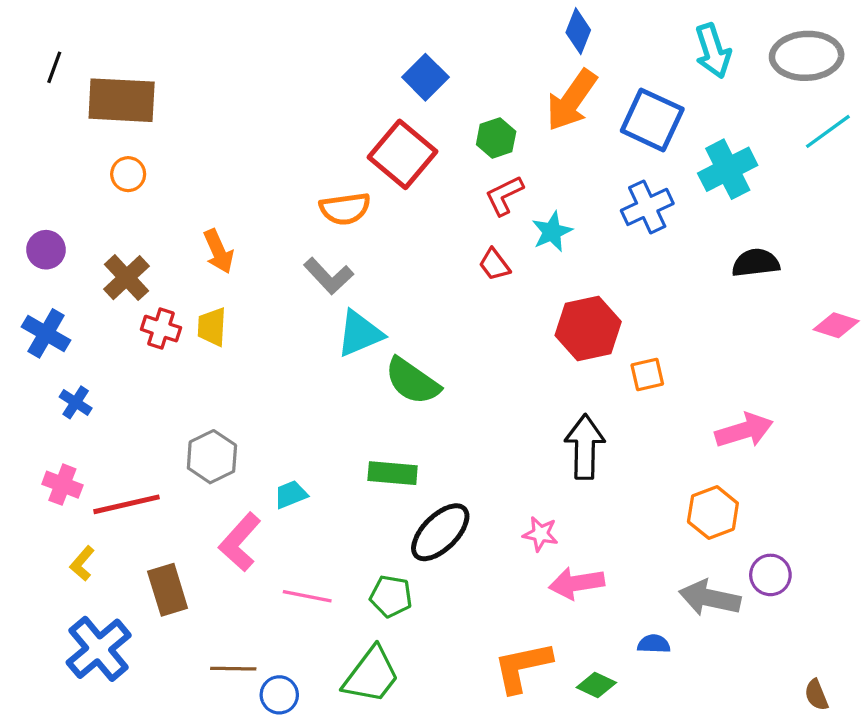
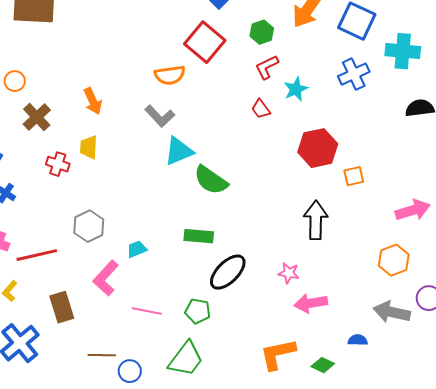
cyan cross: (728, 169) -> (403, 51), turned 32
orange circle: (128, 174) -> (15, 81), moved
red cross: (161, 329) -> (58, 164), moved

